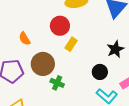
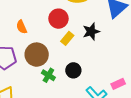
black star: (115, 49) -> (91, 32), moved
black circle: (100, 72) -> (73, 70), moved

